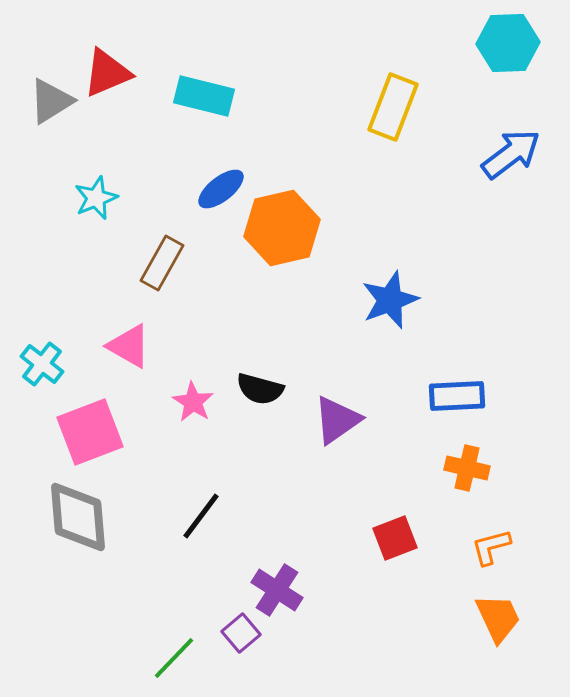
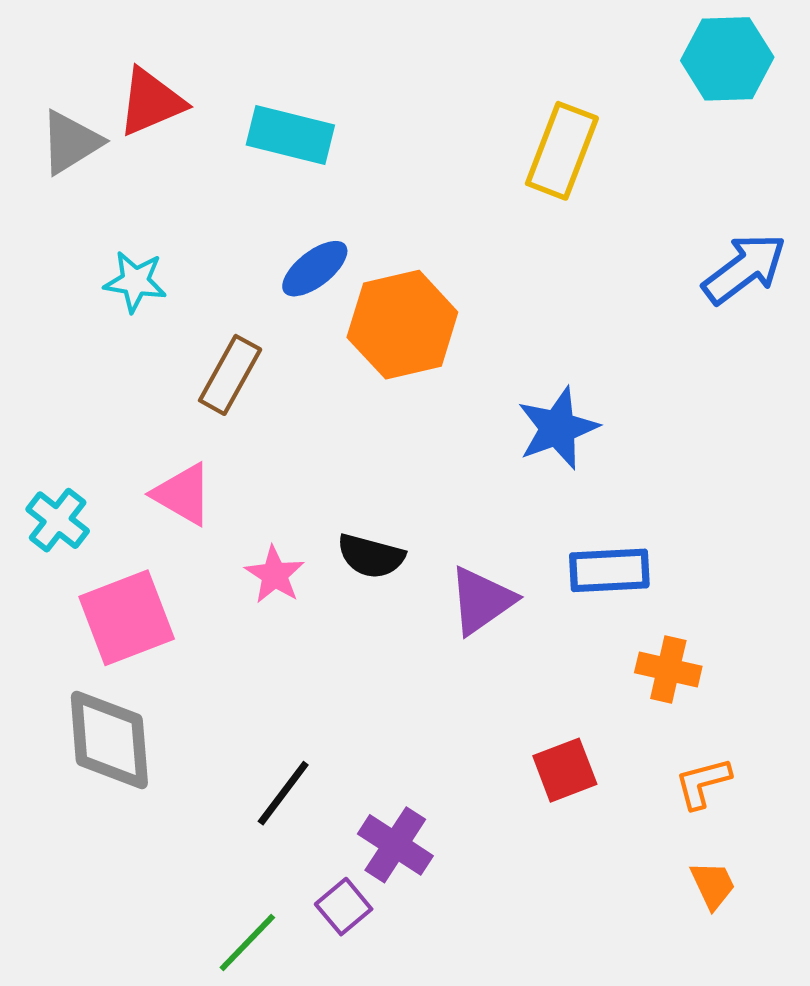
blue arrow: (511, 154) -> (744, 269), moved
cyan star: (96, 198) -> (135, 282), turned 30
blue rectangle: (457, 396) -> (609, 570), moved
black line: (201, 516) -> (283, 793), moved
orange trapezoid: (498, 618) -> (713, 885), size x0.7

